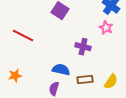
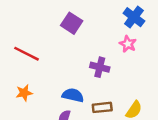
orange star: (15, 76) -> (24, 93), moved

